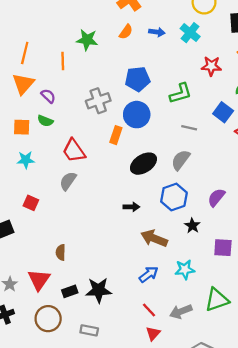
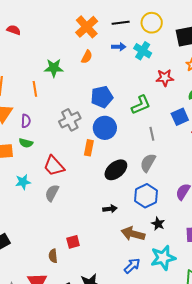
blue arrow: (157, 32) -> (119, 47), moved
purple semicircle: (48, 96) -> (26, 121), turned 56
blue square: (223, 112) -> (180, 117), turned 36
gray line: (189, 128) -> (152, 134), turned 72
cyan star: (26, 160) -> (23, 182), moved
red square: (31, 203) -> (73, 242), moved, turned -32
black star: (192, 226) -> (158, 224), moved
cyan star: (185, 270) -> (163, 258), size x1.4

